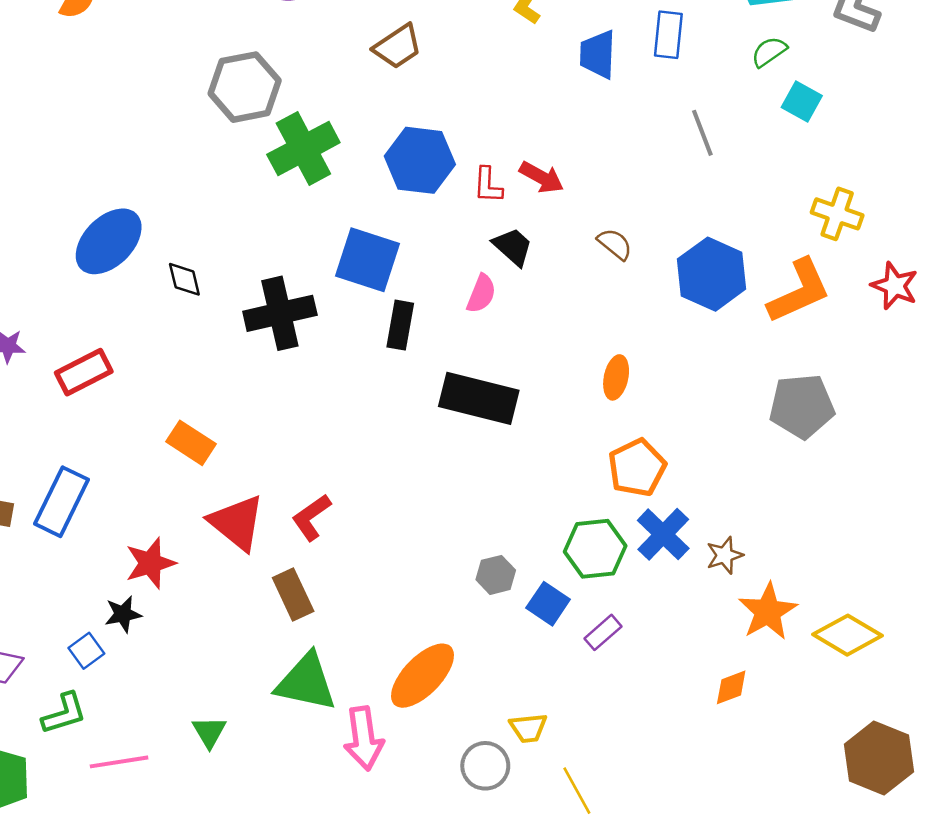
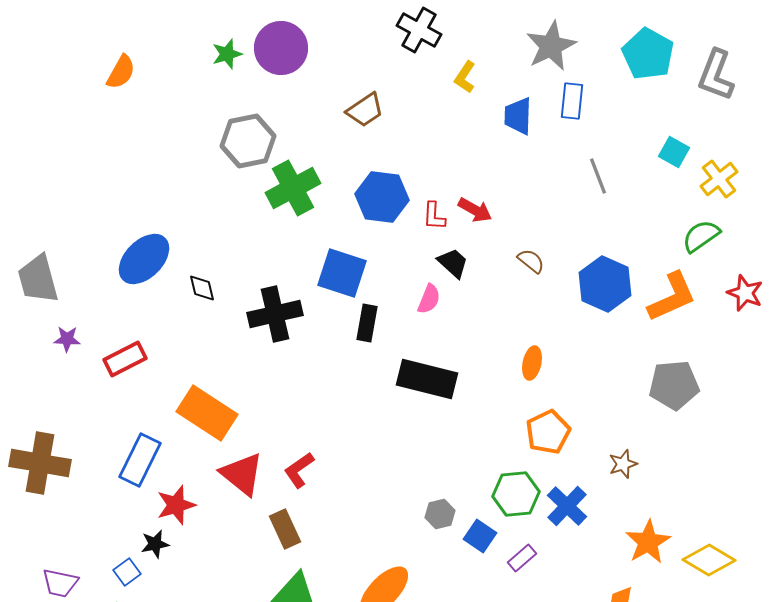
green semicircle: (769, 52) -> (701, 236), moved, size x1.4
yellow cross: (837, 214) -> (719, 179), moved, turned 33
orange rectangle: (191, 443) -> (207, 413), size x1.6
blue rectangle: (62, 502) -> (140, 460), moved
blue cross: (663, 534) -> (567, 506), moved
brown star: (725, 555) -> (623, 464), moved

